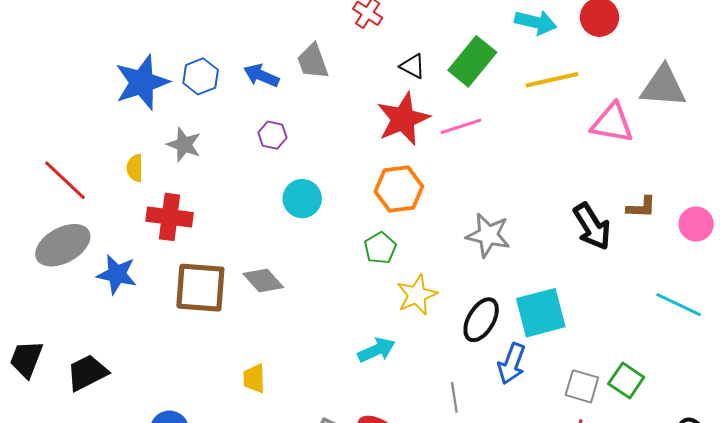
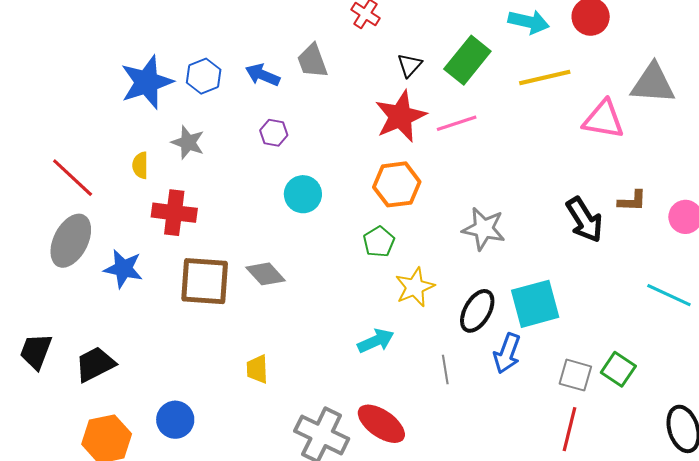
black triangle: (413, 66) -> (409, 65), turned 44
gray ellipse: (63, 245) -> (71, 241), turned -34
gray line: (454, 397) -> (445, 370), moved

